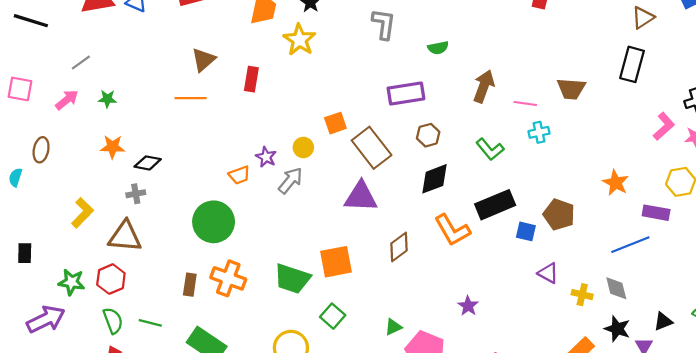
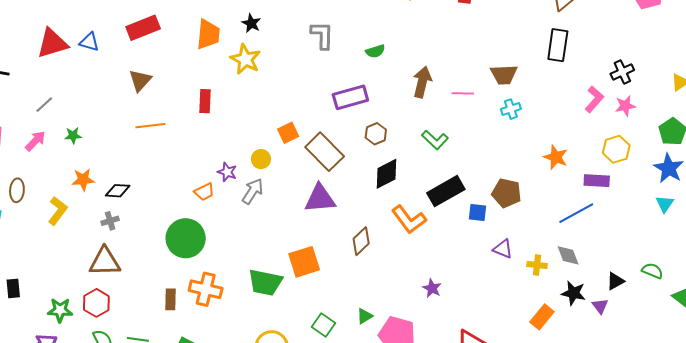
brown triangle: (203, 60) -> (140, 80), moved
cyan cross: (539, 132) -> (511, 109), moved
yellow L-shape: (82, 213) -> (58, 211), moved
green square: (333, 316) -> (323, 325), moved

